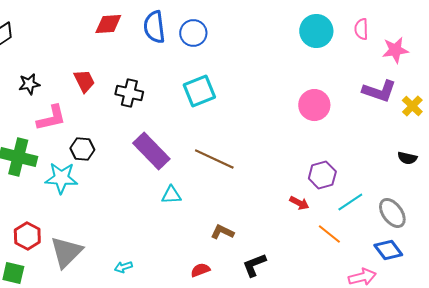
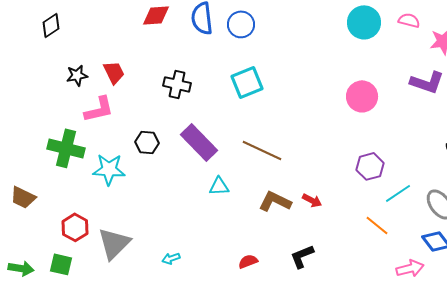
pink semicircle: (361, 29) -> (409, 20), turned 105
red trapezoid: (84, 81) -> (114, 72), moved
black hexagon: (82, 149) -> (147, 142), moved
red arrow: (299, 203) -> (312, 200), moved
brown L-shape: (222, 232) -> (275, 201), moved, size x1.4

